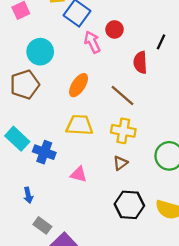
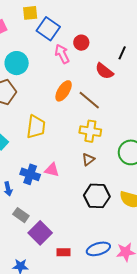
red semicircle: (140, 62) -> (104, 71), turned -48
orange ellipse: (79, 85) -> (64, 91), moved
yellow trapezoid: (79, 125) -> (36, 127), moved, turned 95
blue cross: (44, 152) -> (30, 174), moved

